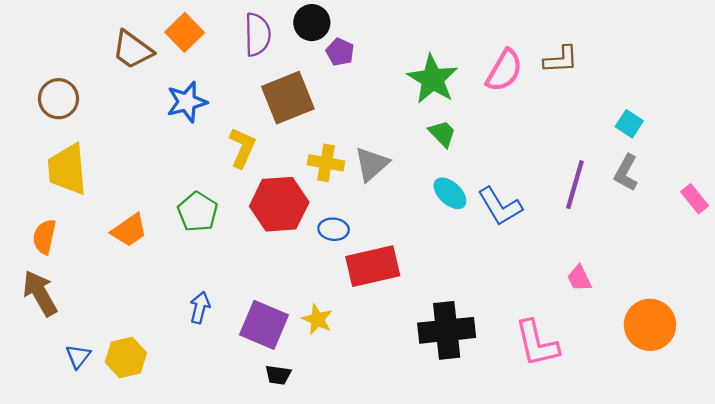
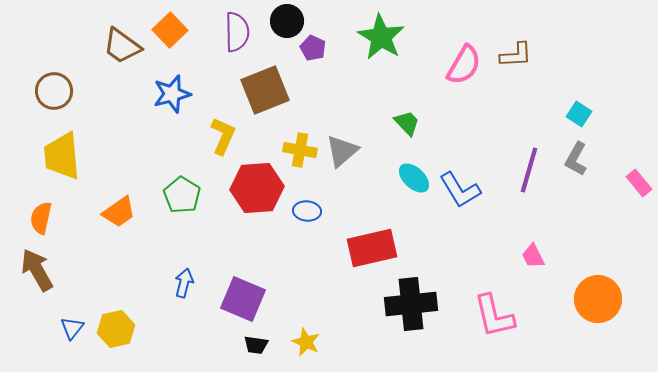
green star: (433, 79) -> (381, 37), moved
red rectangle: (373, 266) -> (372, 248), moved
yellow star: (317, 319) -> (306, 342), moved

